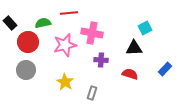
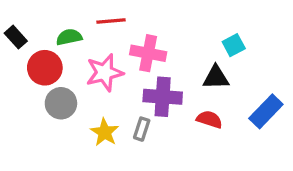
purple cross: (101, 60) -> (163, 97), size x1.6
blue rectangle: (165, 69) -> (266, 111), size x1.5
gray circle: (26, 70) -> (61, 103), moved
gray rectangle: (92, 93) -> (142, 129), moved

